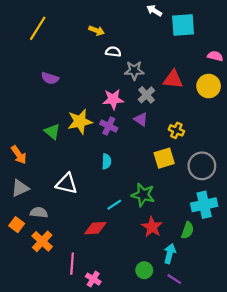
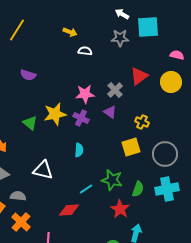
gray star: (134, 70) -> (120, 38), moved
red triangle: (173, 79) -> (139, 76), turned -42
green semicircle: (187, 230) -> (138, 189), moved

